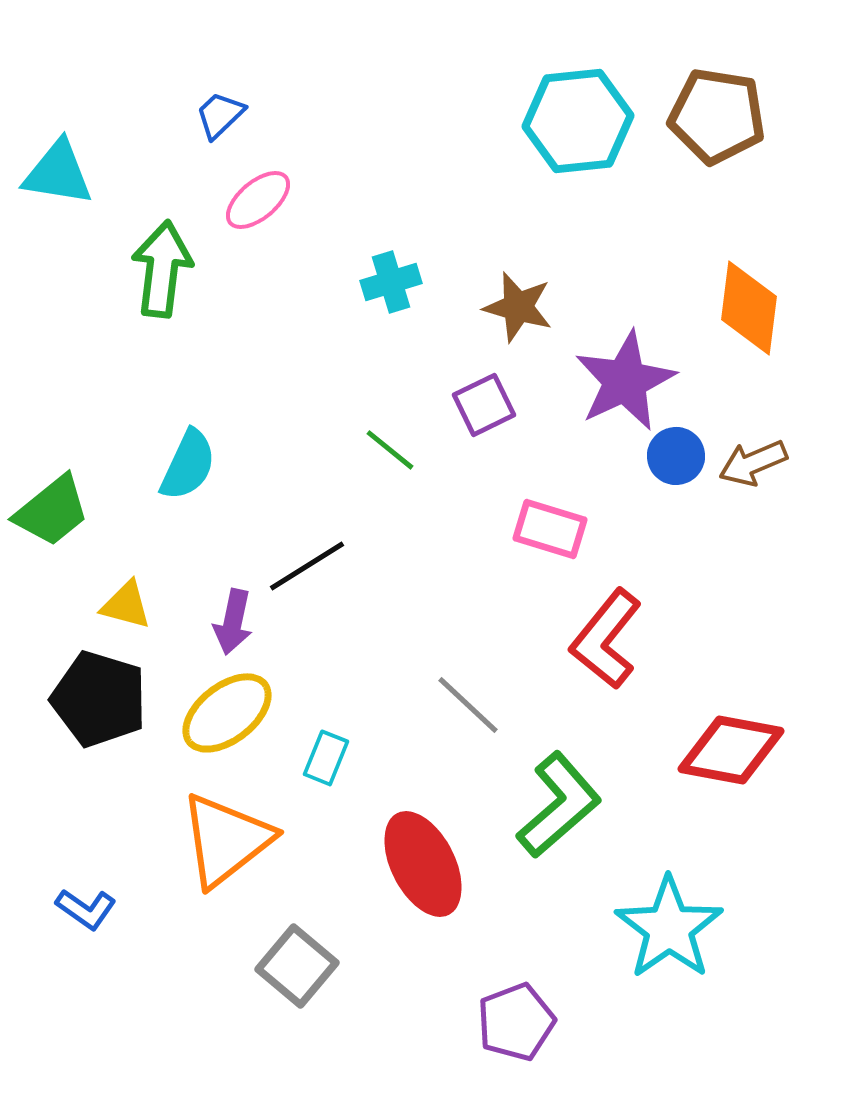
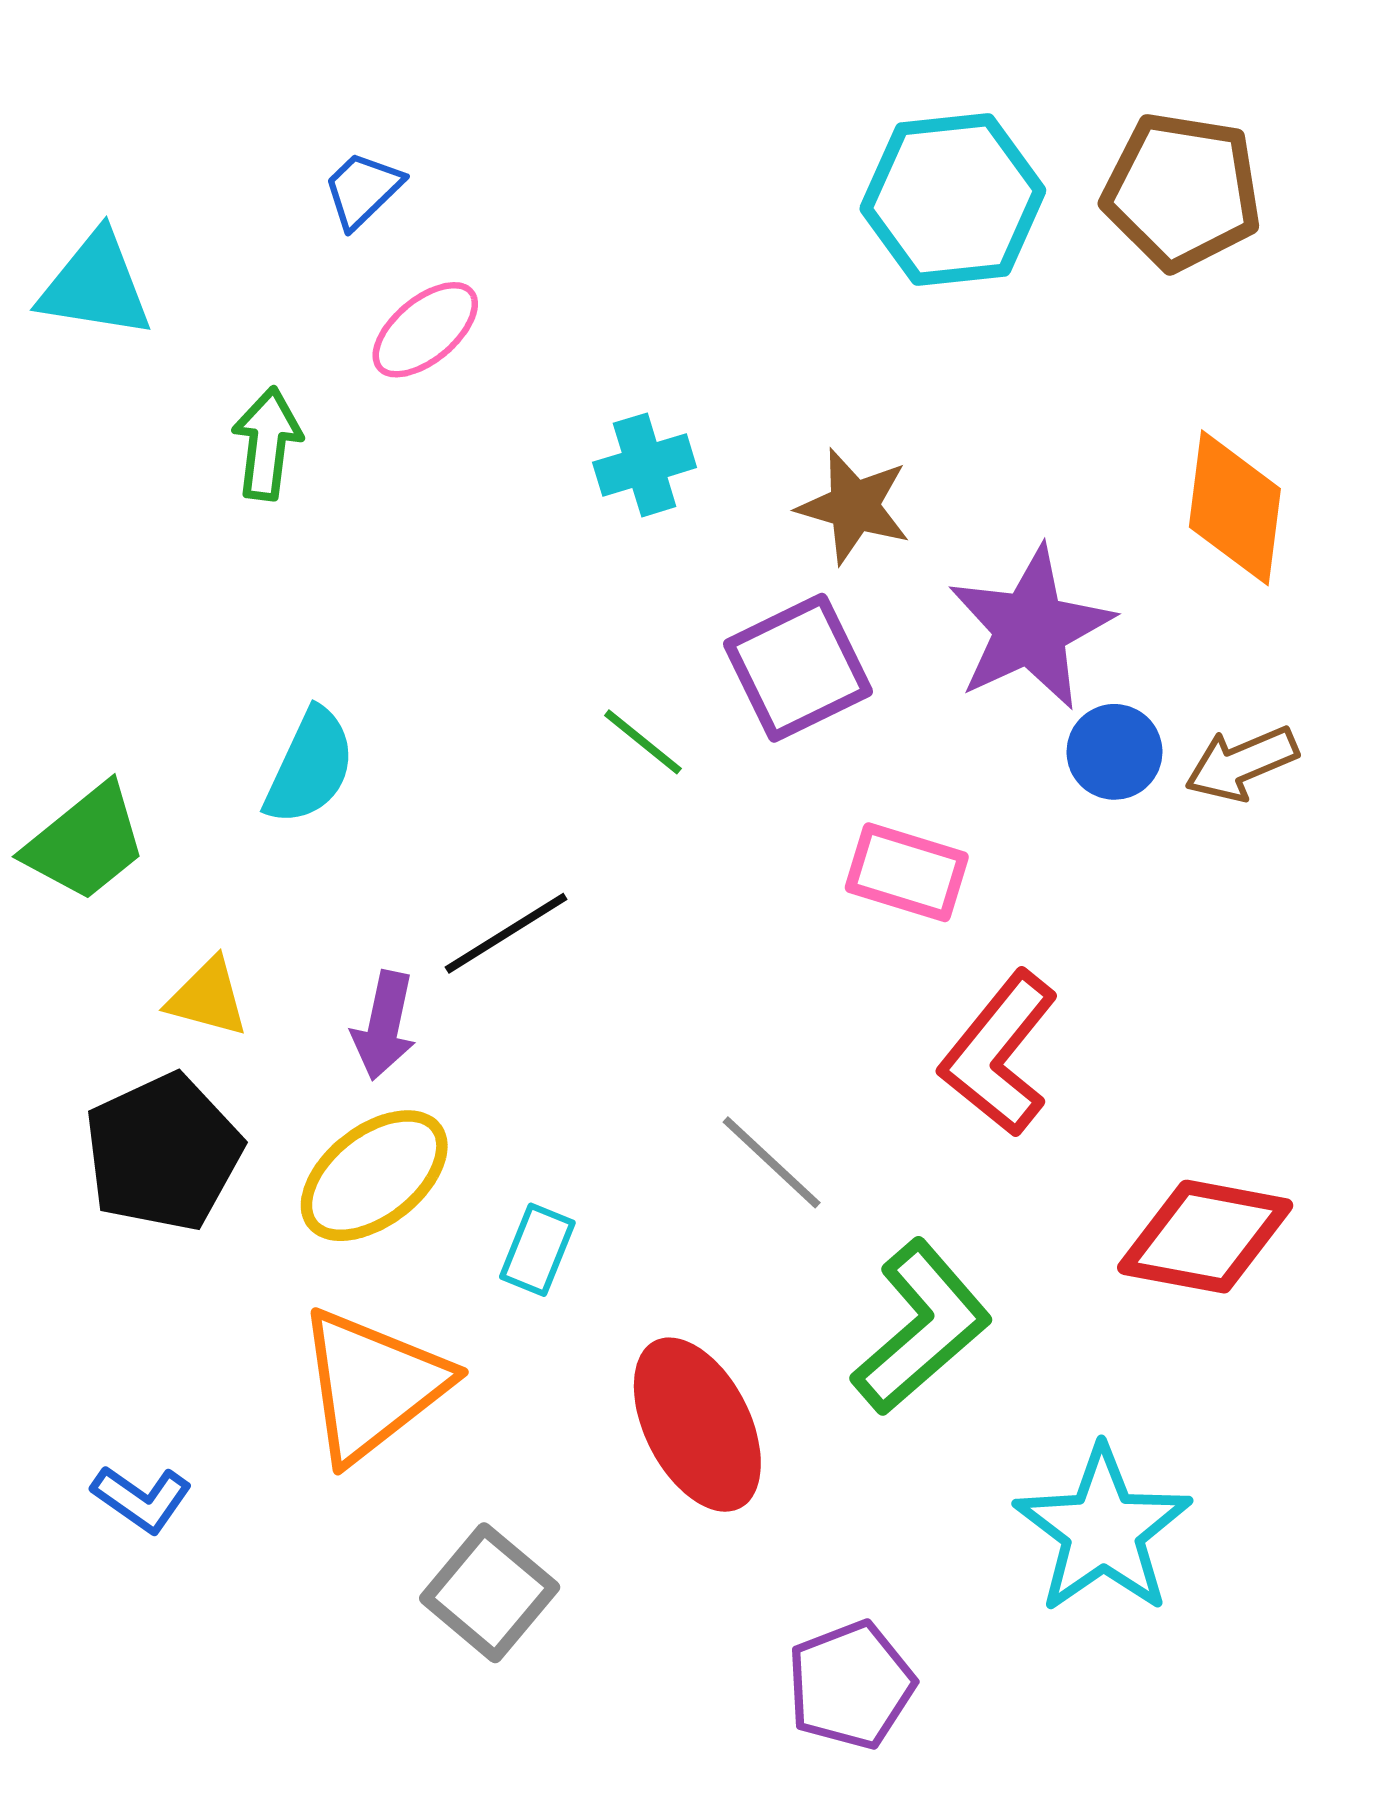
green arrow: (162, 269) -> (267, 444), size x0.7
purple square: (484, 405) -> (798, 668), size x1.4
black pentagon: (99, 699) -> (163, 1153), turned 30

